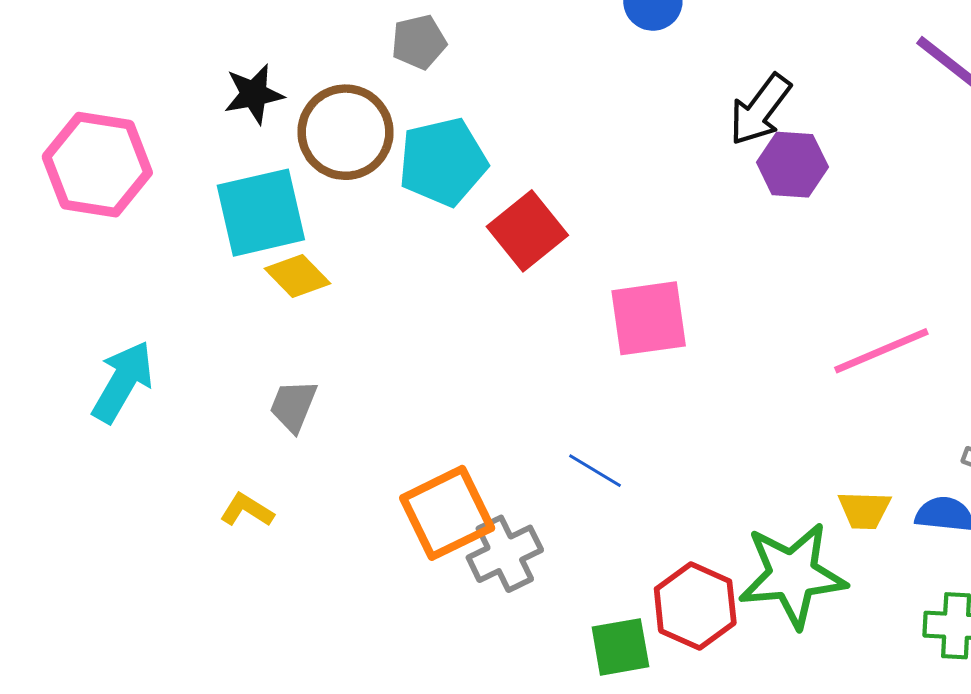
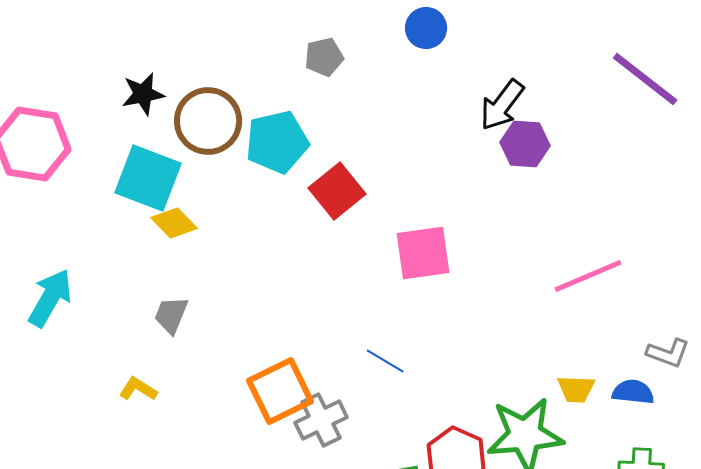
gray pentagon: (419, 42) -> (324, 57), moved
cyan square: (261, 213) -> (148, 178), turned 34

